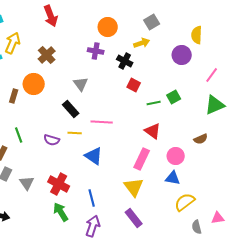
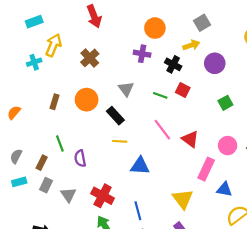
purple circle: (182, 55) -> (215, 63), moved
orange circle: (34, 84) -> (87, 100), moved
green line: (154, 103) -> (160, 95), moved, turned 32
pink line: (102, 122) -> (162, 130), moved, turned 50
red triangle: (153, 131) -> (190, 139), moved
purple semicircle: (52, 140) -> (80, 158), moved, turned 63
blue triangle: (94, 156) -> (140, 166), turned -30
pink circle: (176, 156) -> (228, 146), moved
pink rectangle: (142, 159) -> (206, 169), moved

